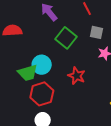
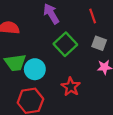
green trapezoid: (28, 73) -> (15, 63), moved

